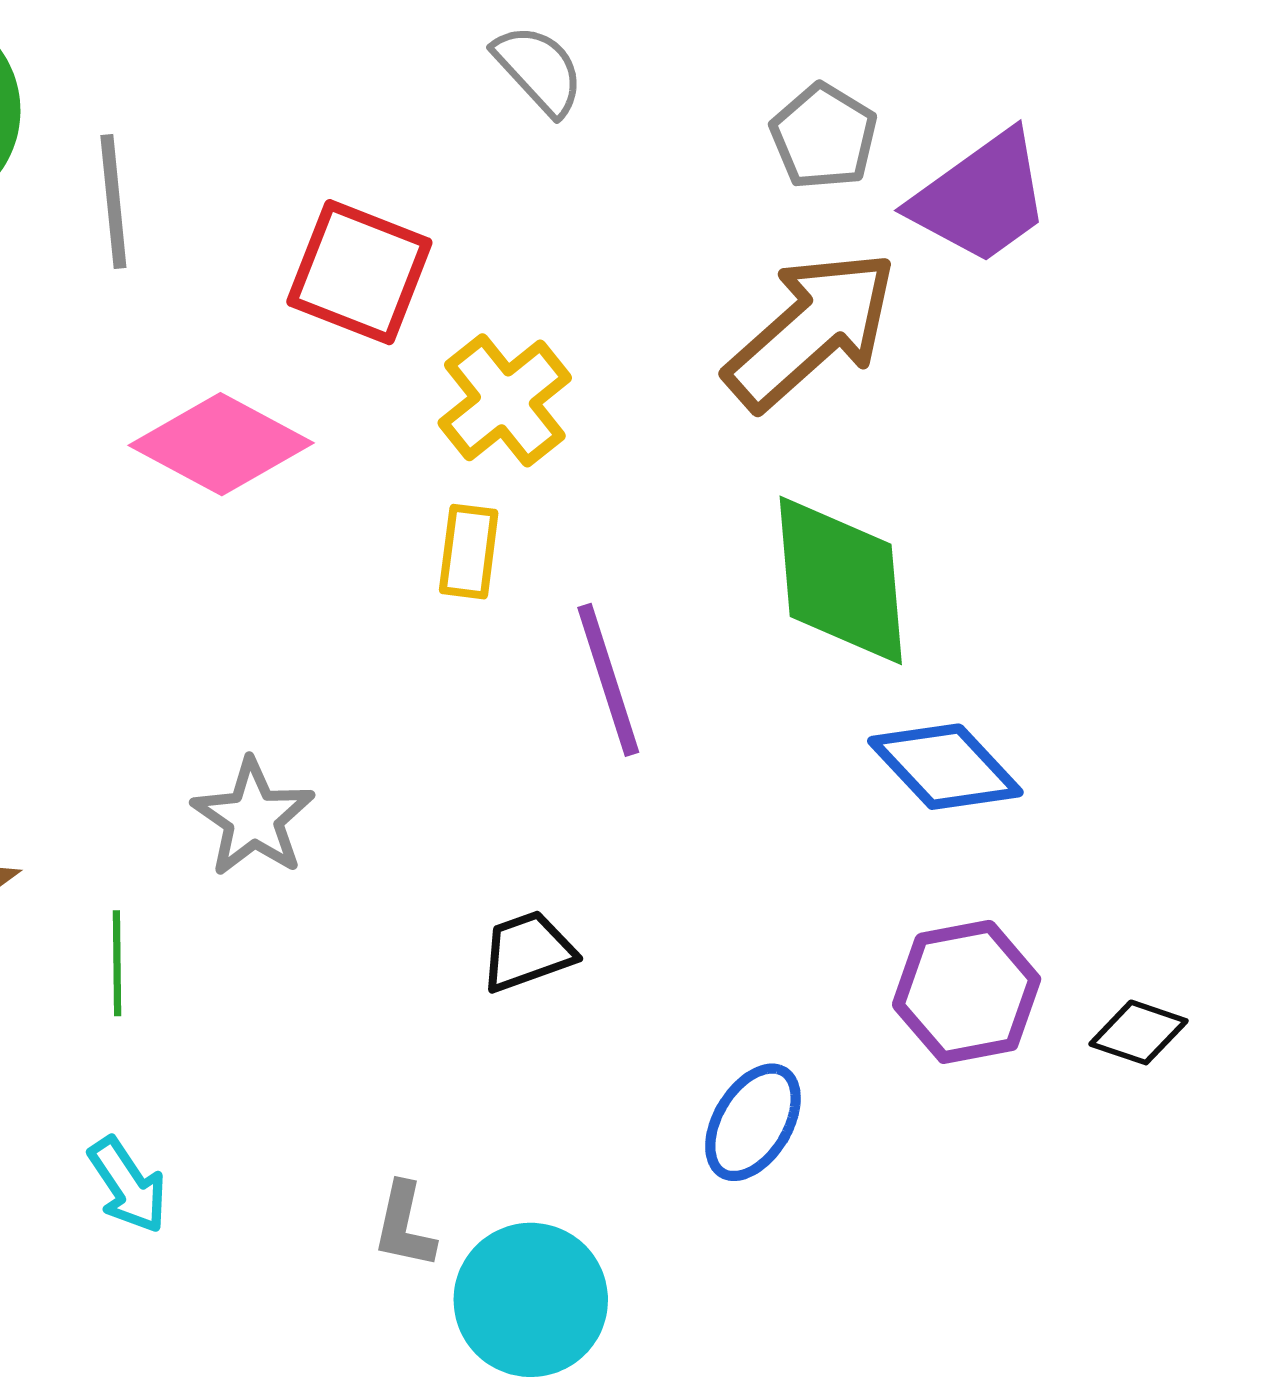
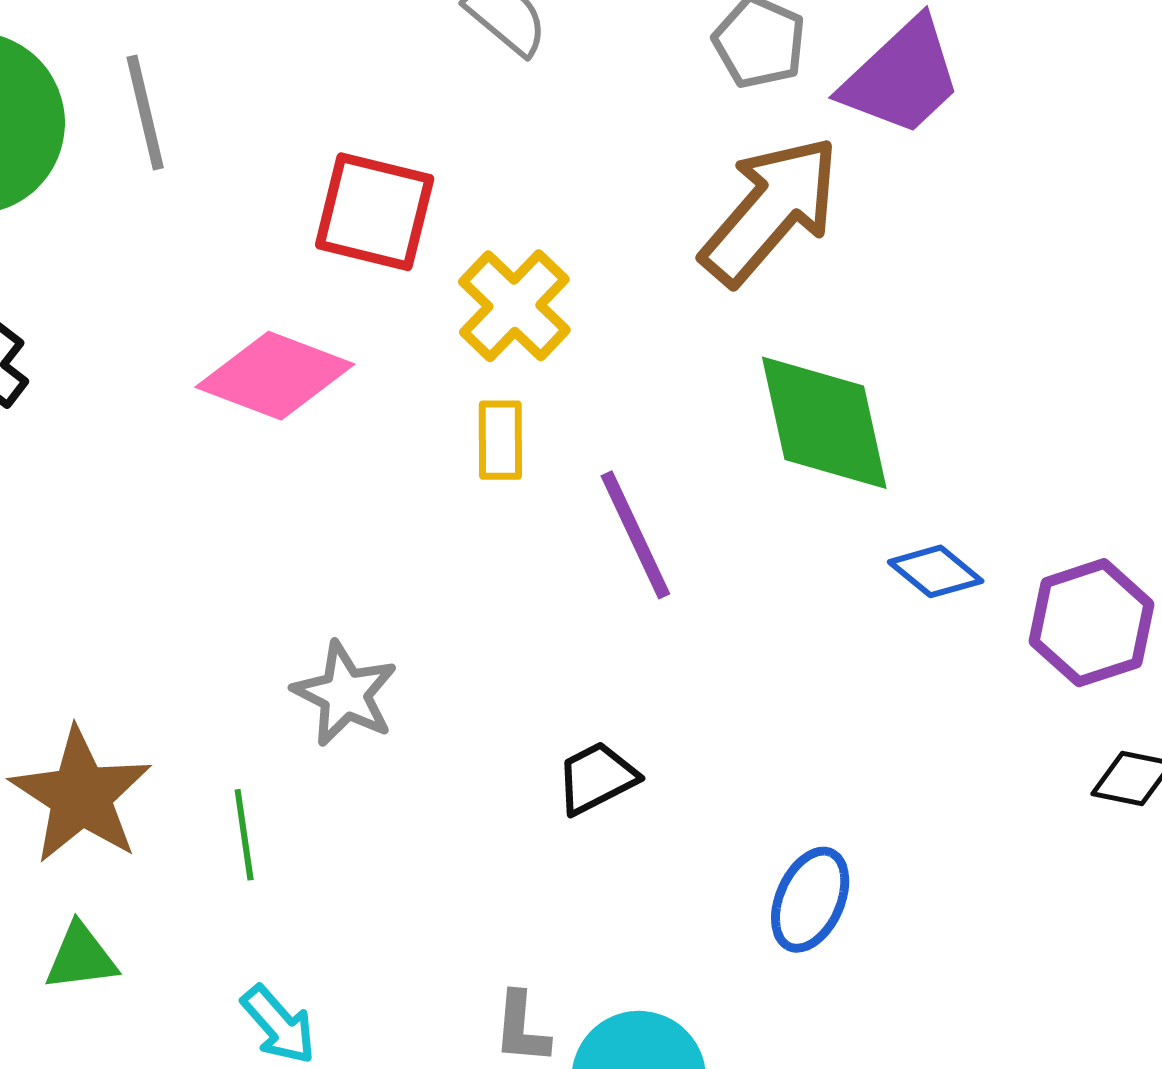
gray line: (113, 201) -> (145, 112), moved
blue diamond: (945, 767) -> (936, 571), size x0.7
purple hexagon: (967, 992) -> (1091, 623), moved

